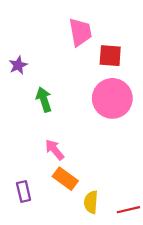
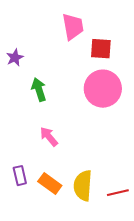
orange rectangle: (65, 179) -> (50, 184), moved
yellow semicircle: (91, 202) -> (83, 186), size x1.4

